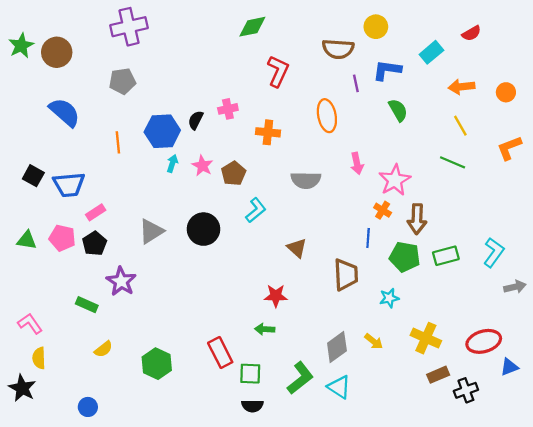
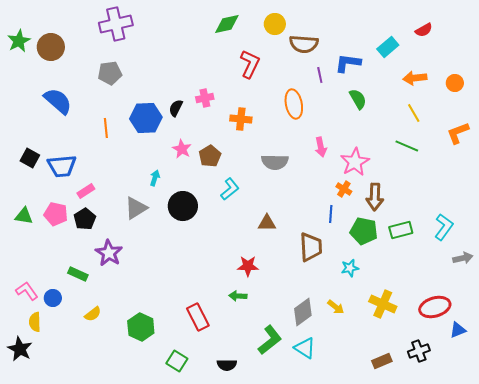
yellow circle: (376, 27) -> (275, 24), moved
cyan arrow: (172, 163) -> (155, 178), moved
brown triangle: (297, 248) -> (267, 223), turned -42
green square: (250, 374) -> (177, 361), moved, turned 30
brown rectangle: (438, 375) -> (382, 361), moved
blue circle: (88, 407) -> (53, 298), moved

